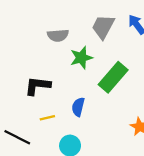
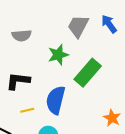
gray semicircle: (58, 35) -> (22, 35), moved
blue semicircle: (78, 107) -> (56, 100), size x1.6

